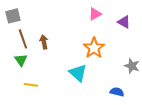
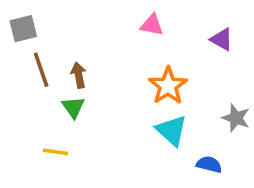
pink triangle: (95, 14) -> (152, 25), moved, turned 40
green triangle: (21, 60) -> (73, 107), moved
cyan triangle: (78, 73) -> (172, 130), moved

